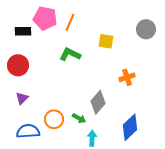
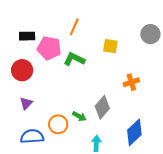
pink pentagon: (45, 18) -> (49, 48), moved
green arrow: (79, 118) -> (79, 116), moved

